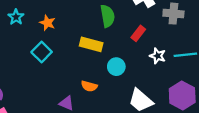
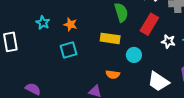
red rectangle: (138, 33) -> (149, 24), size x1.5
cyan square: (42, 52) -> (68, 50), turned 36

